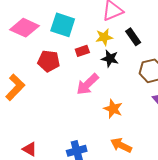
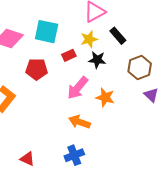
orange star: (113, 109) -> (105, 97), moved
orange arrow: (121, 145) -> (79, 122), moved

